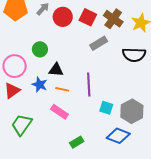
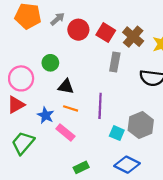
gray rectangle: (99, 43) -> (115, 62), turned -54
blue star: (40, 85) -> (46, 115), moved
gray hexagon: (132, 111) -> (141, 125), moved

